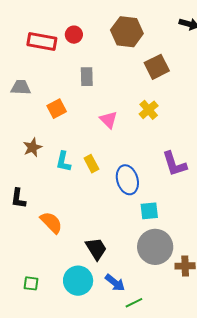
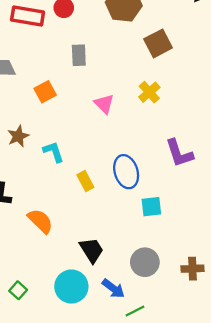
cyan L-shape: (63, 162) -> (53, 152), turned 150
yellow rectangle: (91, 164) -> (85, 181), moved
gray circle: (155, 247) -> (145, 262), moved, size x0.7
green square: (31, 283) -> (18, 290), turned 35

